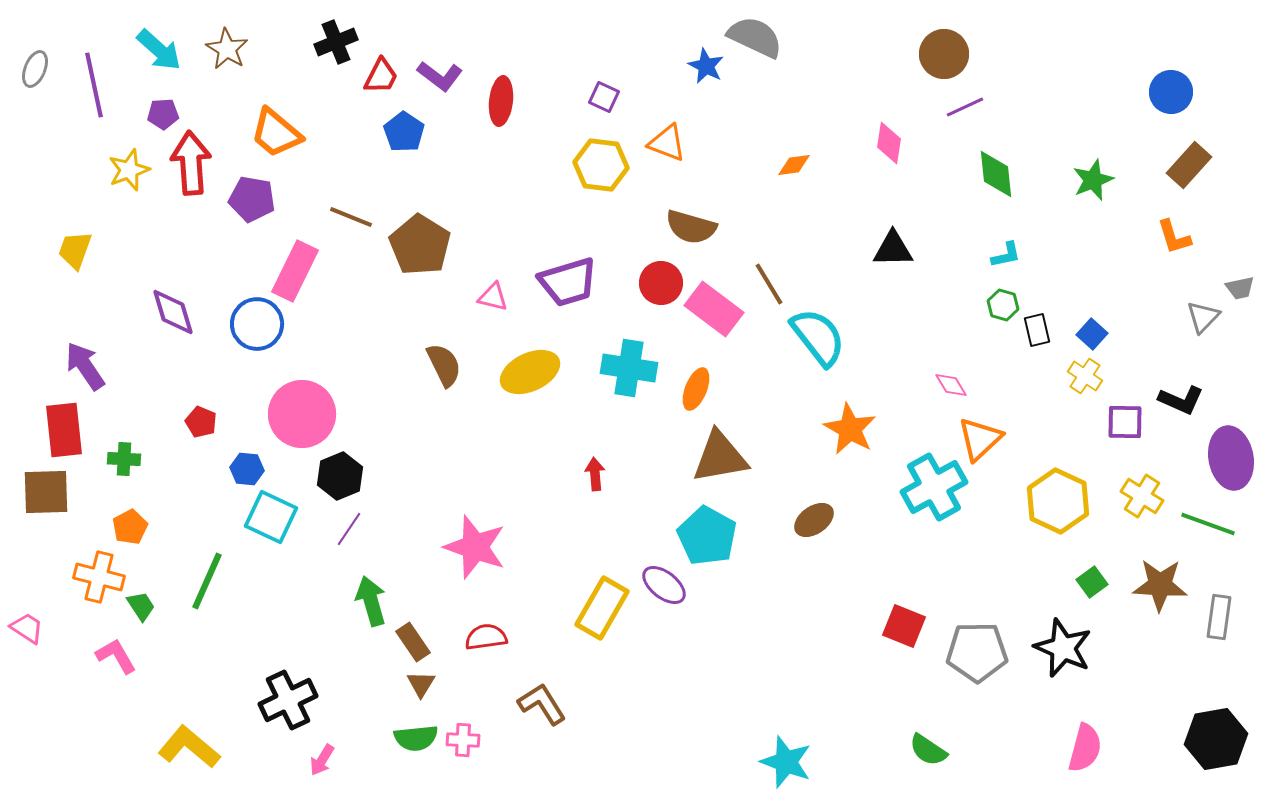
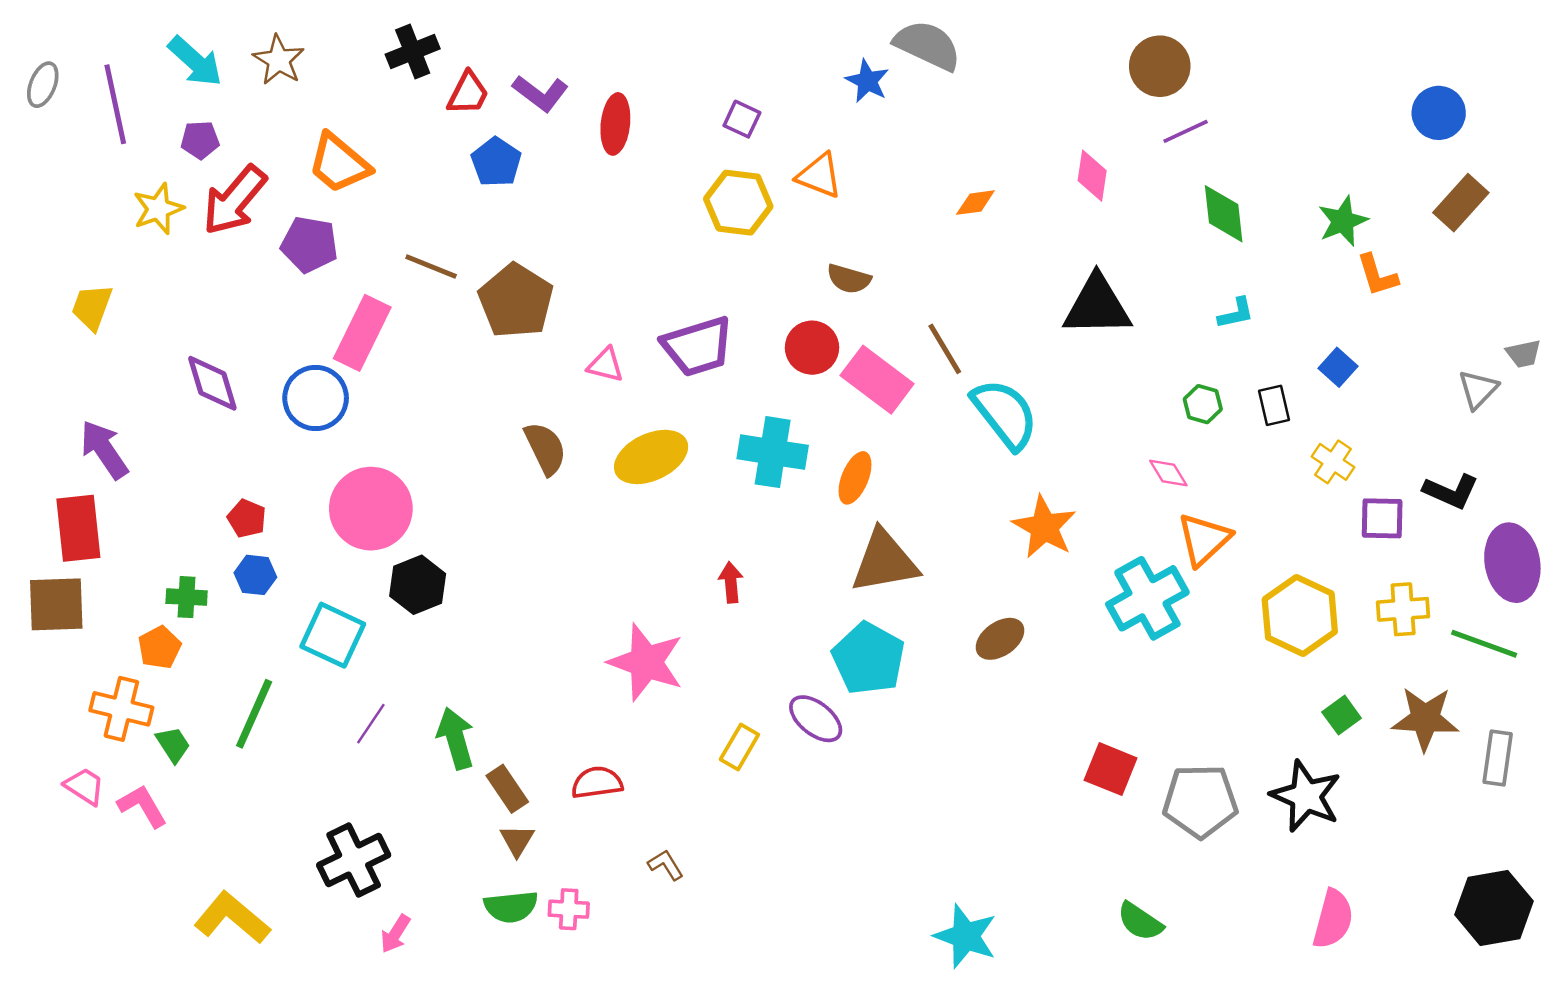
red arrow: (191, 163) -> (234, 200), turned -136
brown semicircle: (691, 227) -> (849, 279), size x0.7
orange L-shape: (1174, 237) -> (1377, 275), moved
black triangle: (893, 249) -> (1097, 306), size x1.4
green hexagon: (1003, 305) -> (1203, 404), moved
blue square: (1092, 334) -> (1338, 367), moved
green cross: (124, 459) -> (187, 597), moved
blue hexagon: (247, 469) -> (255, 575), moved
yellow cross: (1142, 496) -> (1403, 609), turned -36
purple line: (349, 529) -> (371, 724), moved
pink star: (475, 547) -> (646, 662), moved
yellow rectangle: (602, 608) -> (739, 747), size x0.6
pink trapezoid: (27, 628) -> (85, 786), moved
brown L-shape: (542, 704) -> (666, 865), size x0.6

